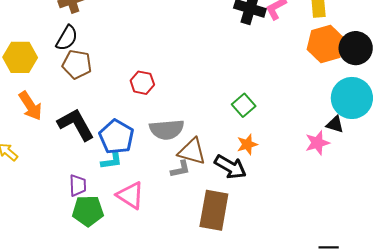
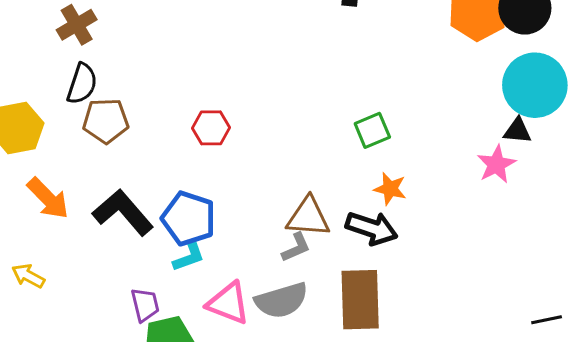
green square: (244, 105) -> (372, 130), turned 30
gray semicircle: (167, 130) -> (281, 300), moved
orange star: (247, 144) -> (390, 189), turned -30

